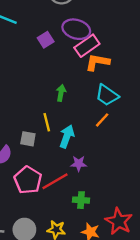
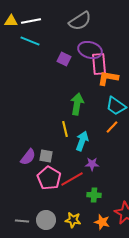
purple square: (46, 40) -> (64, 59), turned -32
pink rectangle: (87, 46) -> (99, 64), turned -60
green arrow: (61, 93) -> (77, 104), size x1.5
gray square: (28, 139) -> (46, 156), moved

